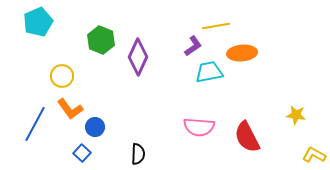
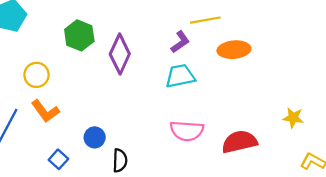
cyan trapezoid: (209, 72) -> (180, 76), moved
blue circle: (95, 127) -> (95, 137), moved
red semicircle: (247, 137) -> (239, 142), turned 104

